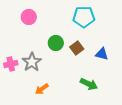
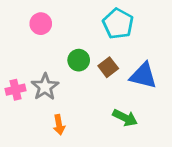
cyan pentagon: (84, 17) -> (118, 24), turned 30
blue triangle: (102, 54) -> (143, 76), size x1.5
orange arrow: (42, 89) -> (59, 125), turned -64

